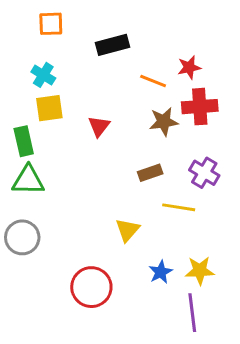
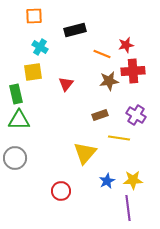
cyan cross: (43, 75) -> (40, 47), moved
yellow triangle: (128, 230) -> (85, 153), size x1.4
red circle: (91, 287) -> (61, 191), size x0.7

